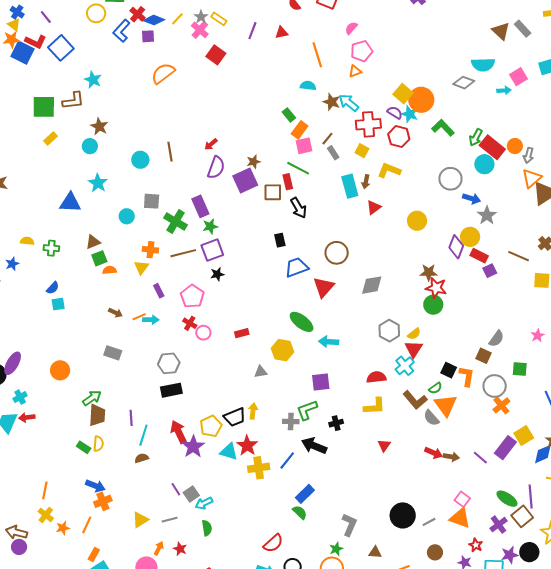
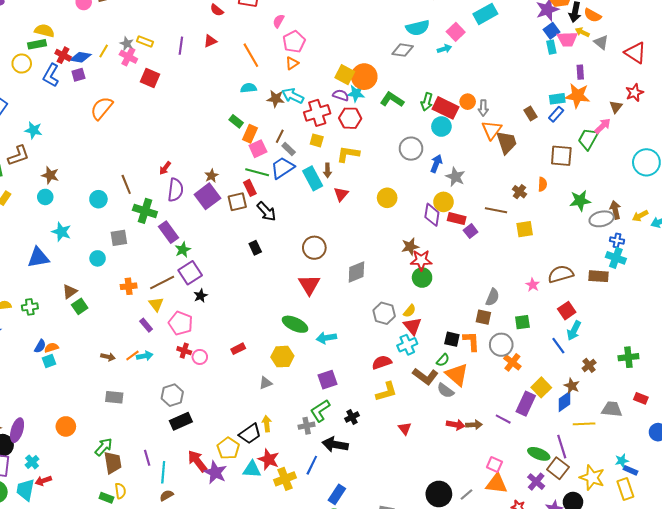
blue arrow: (471, 199) -> (436, 164), turned -72
green cross: (176, 221) -> (145, 211), moved
yellow triangle: (141, 267) -> (156, 304), moved
blue trapezoid: (297, 267) -> (282, 168), moved
orange semicircle: (109, 270) -> (51, 348), moved
cyan cross: (405, 366) -> (407, 345), turned 30

